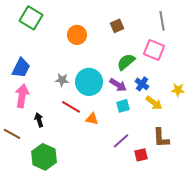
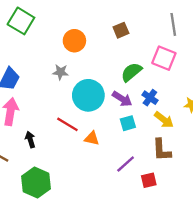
gray star: (62, 80) -> (60, 72), moved
brown L-shape: (161, 138) -> (162, 150), moved

